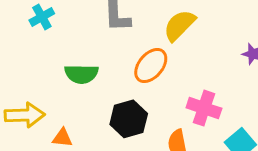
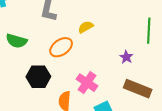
yellow semicircle: (179, 25) -> (86, 27), size x0.7

